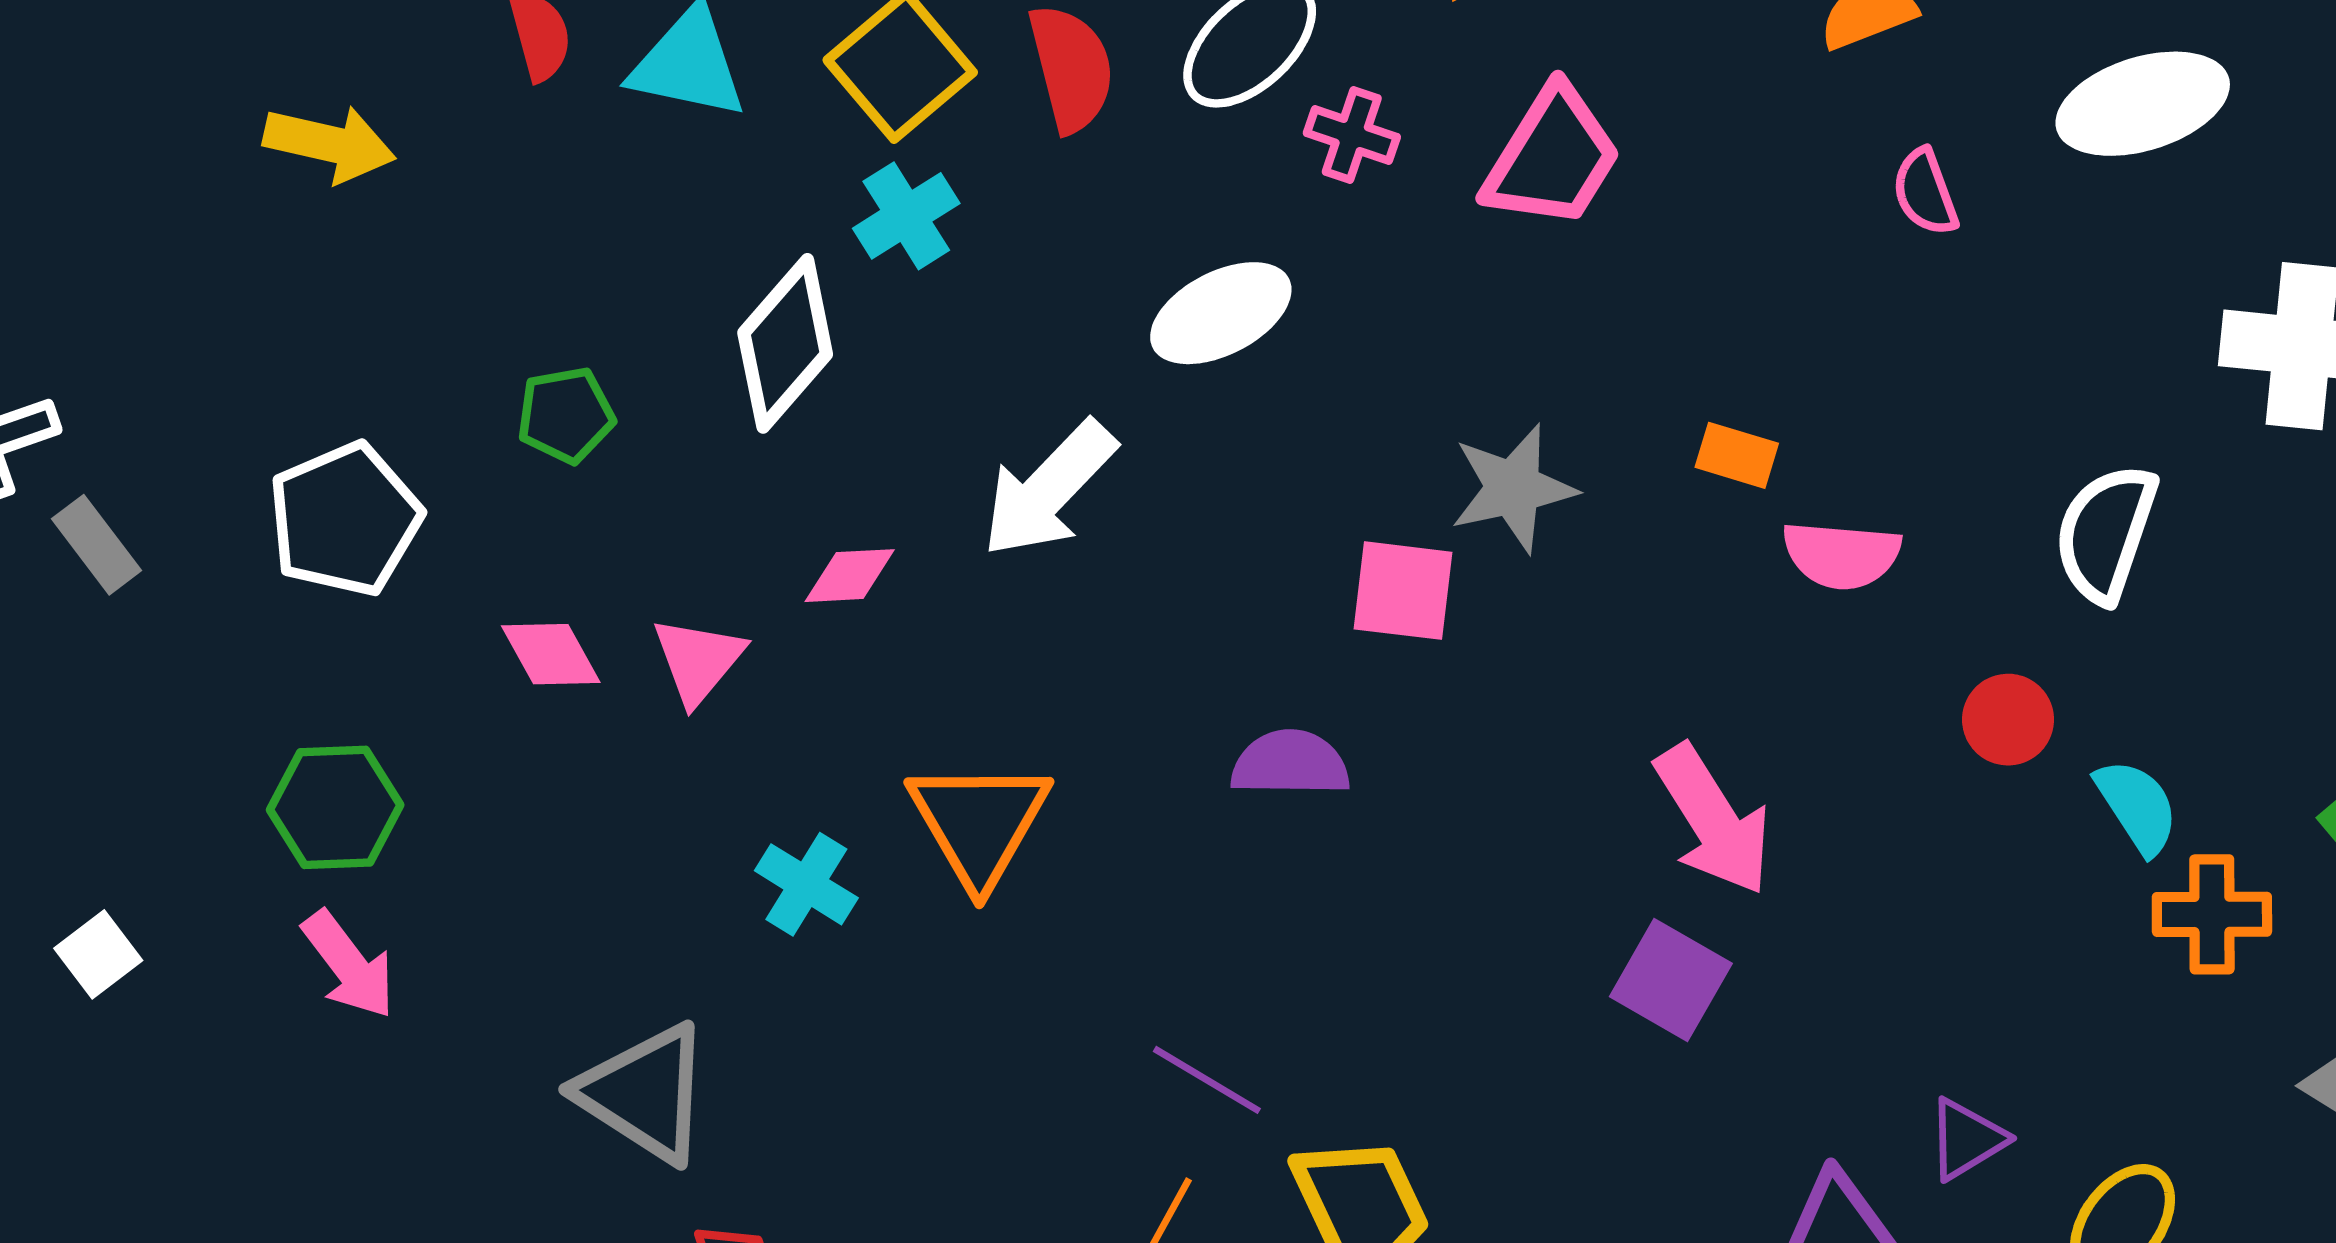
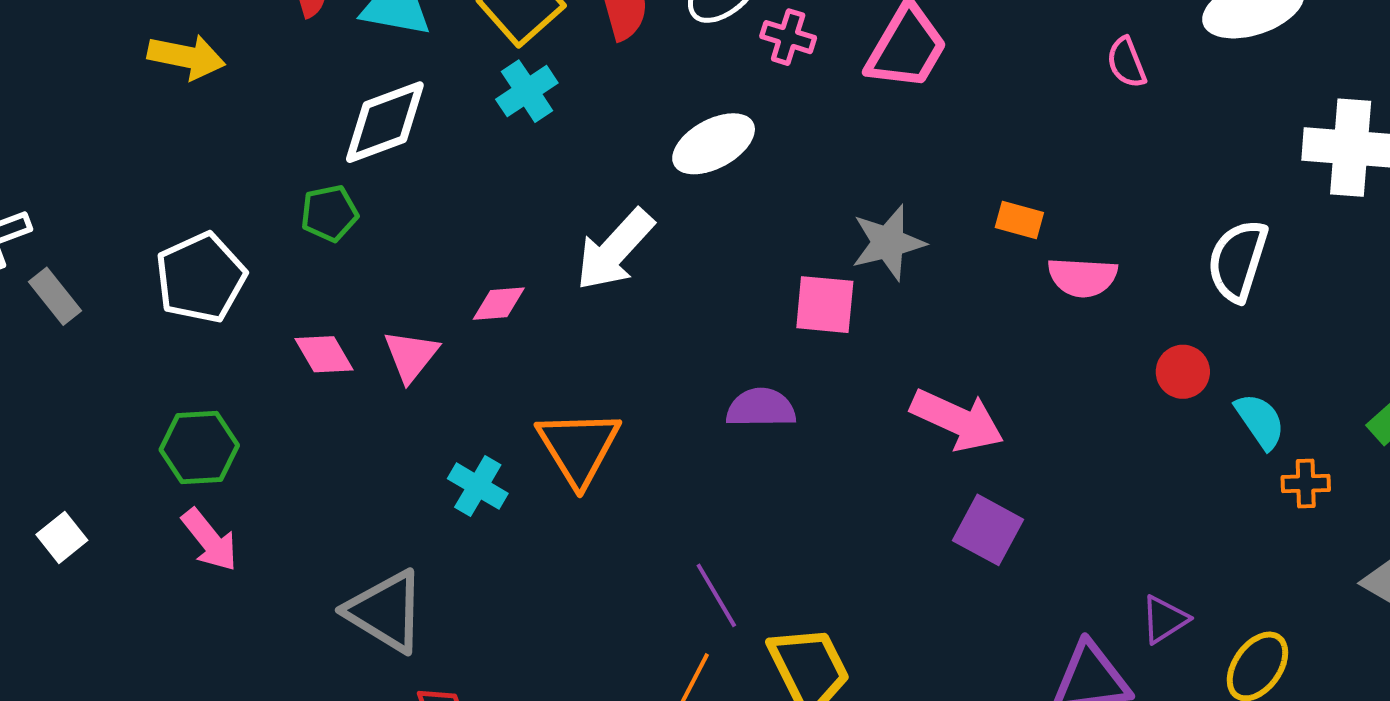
white diamond: (785, 343) -> (385, 122), moved, turned 30
pink arrow: (1713, 820) -> (957, 420), moved, turned -32
orange cross: (2212, 914) -> (1306, 483), size x0.7
purple line: (1207, 1080) -> (716, 595), turned 30

